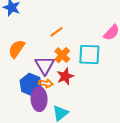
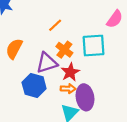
purple triangle: (45, 65) -> (47, 63), turned 50
orange arrow: (46, 83) -> (68, 89), moved
purple ellipse: (39, 99) -> (85, 97), moved

